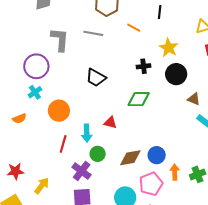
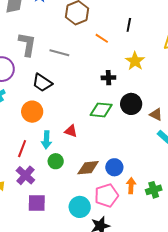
gray line: (93, 33) -> (59, 53), moved
black circle: (176, 74) -> (131, 104), moved
black trapezoid: (96, 78) -> (42, 83), moved
orange circle: (59, 111) -> (32, 112), moved
purple cross: (82, 171) -> (25, 175), moved

